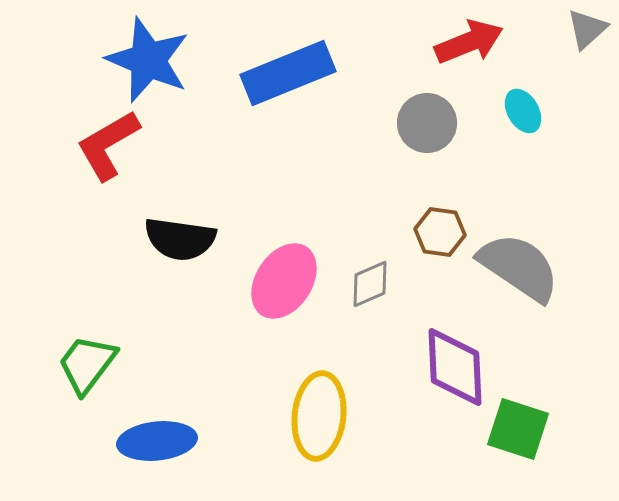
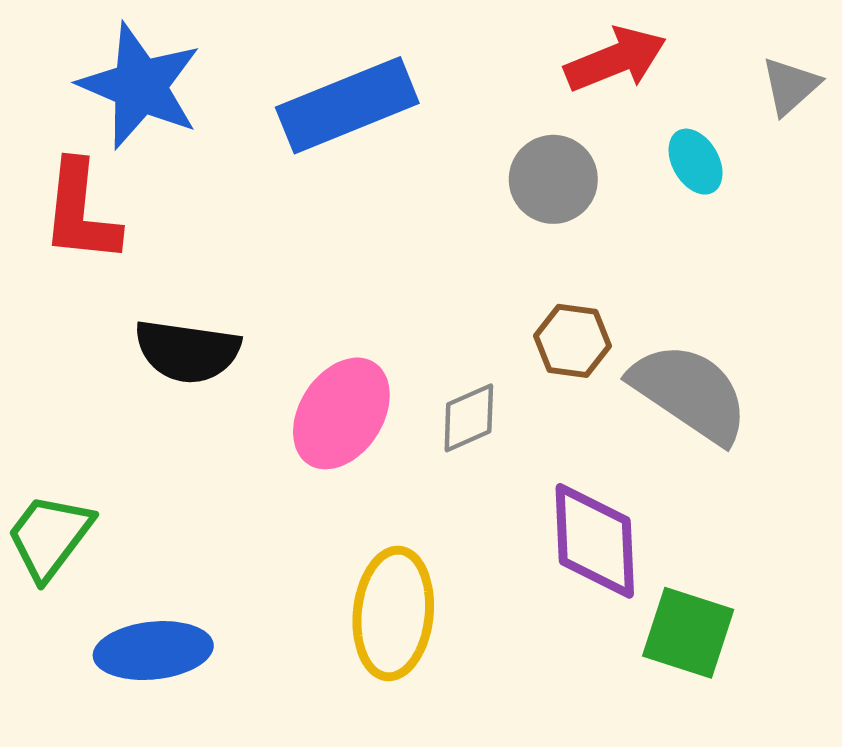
gray triangle: (587, 29) -> (790, 86), moved
red L-shape: (108, 145) -> (81, 212), turned -54

